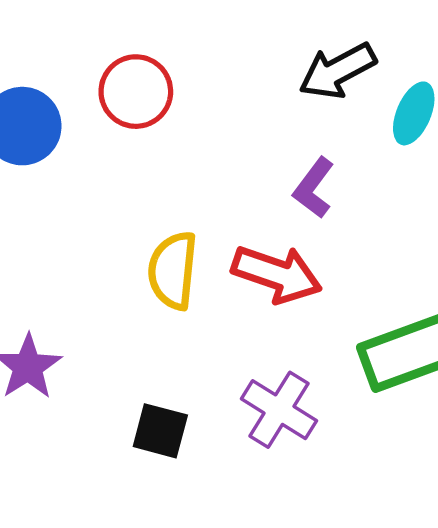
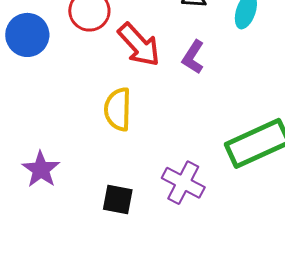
red arrow: (277, 274) -> (139, 45), moved, turned 33

